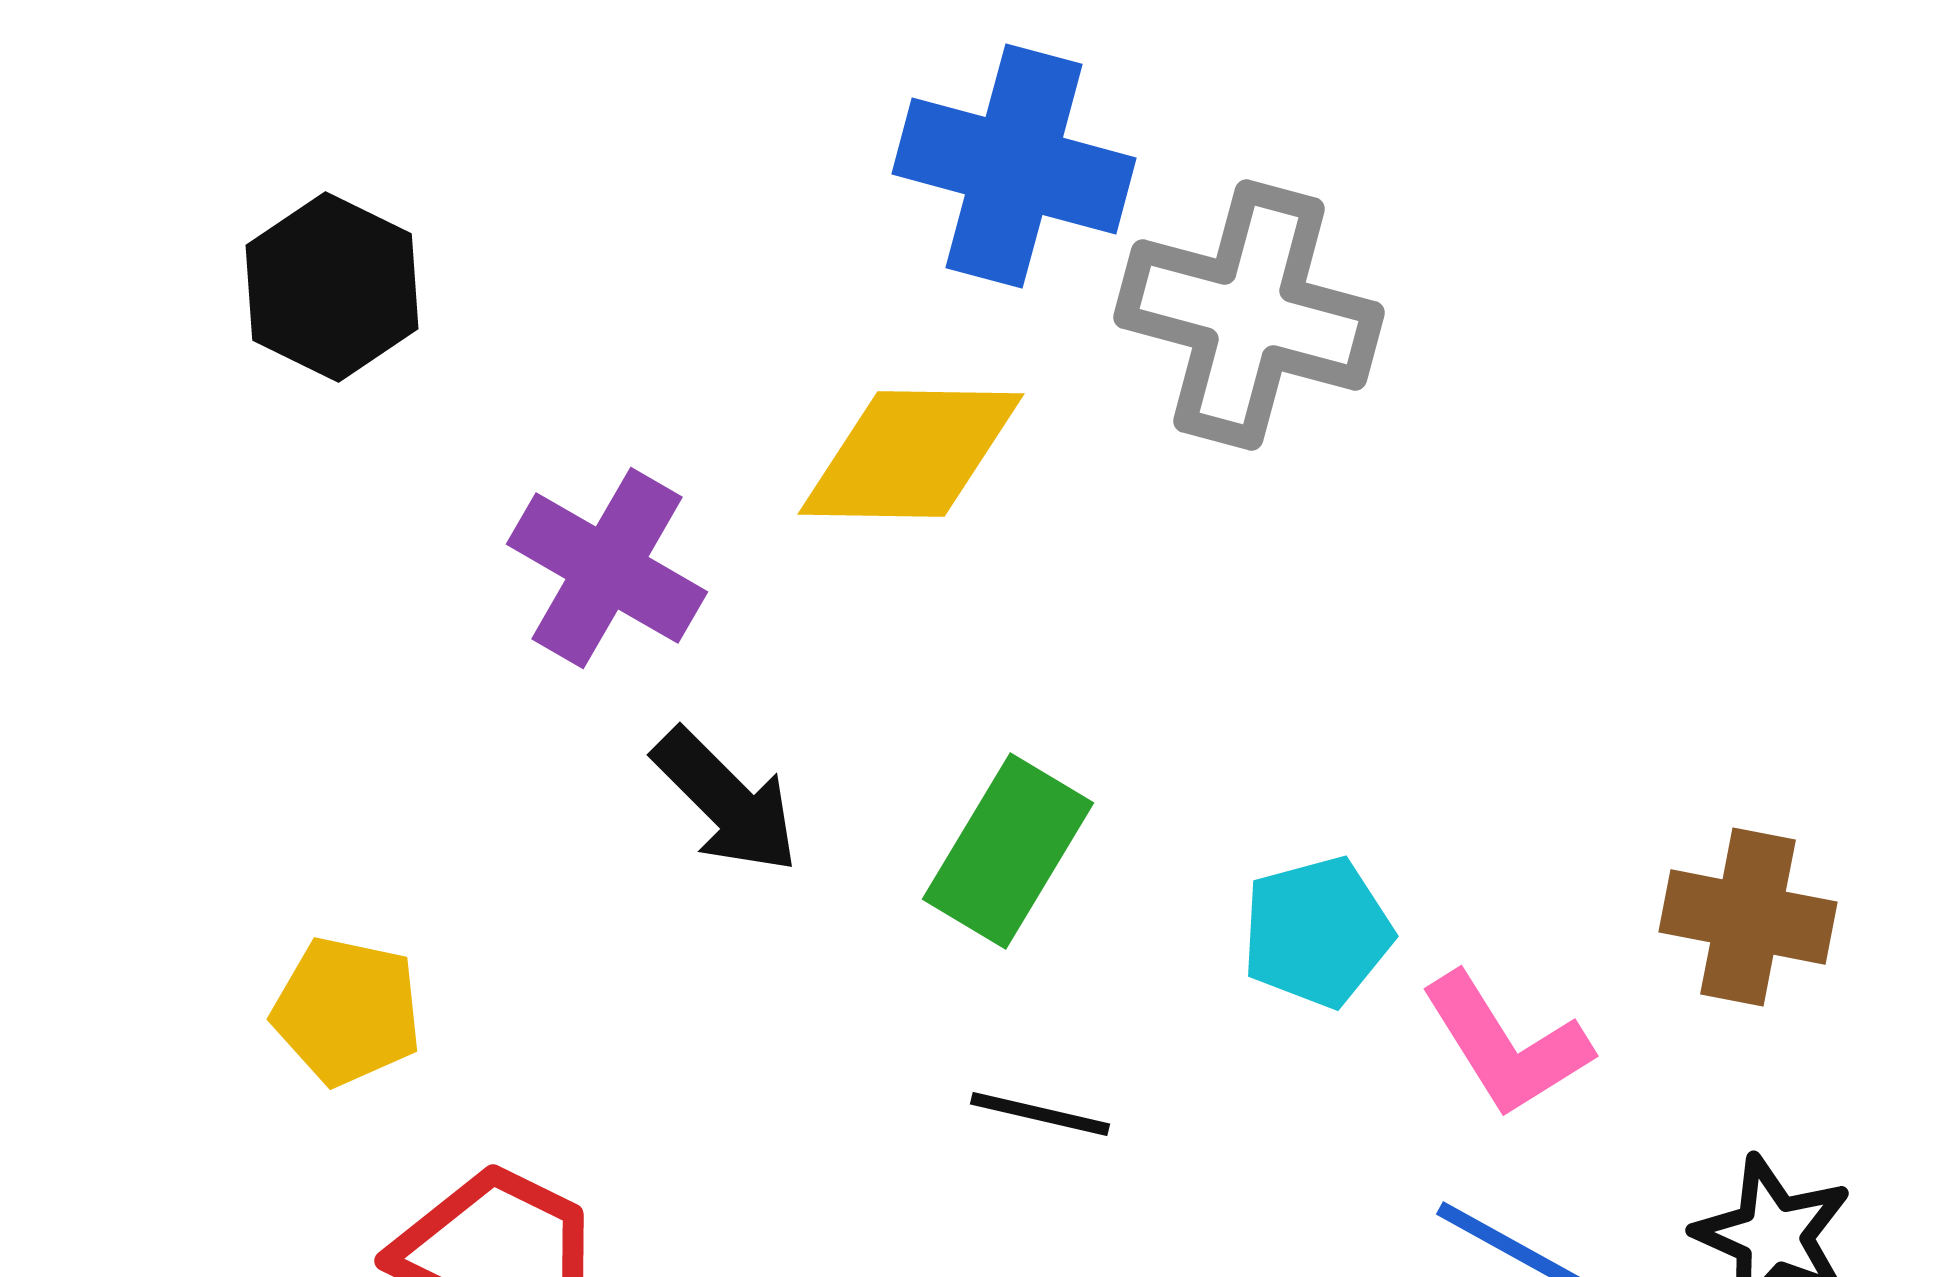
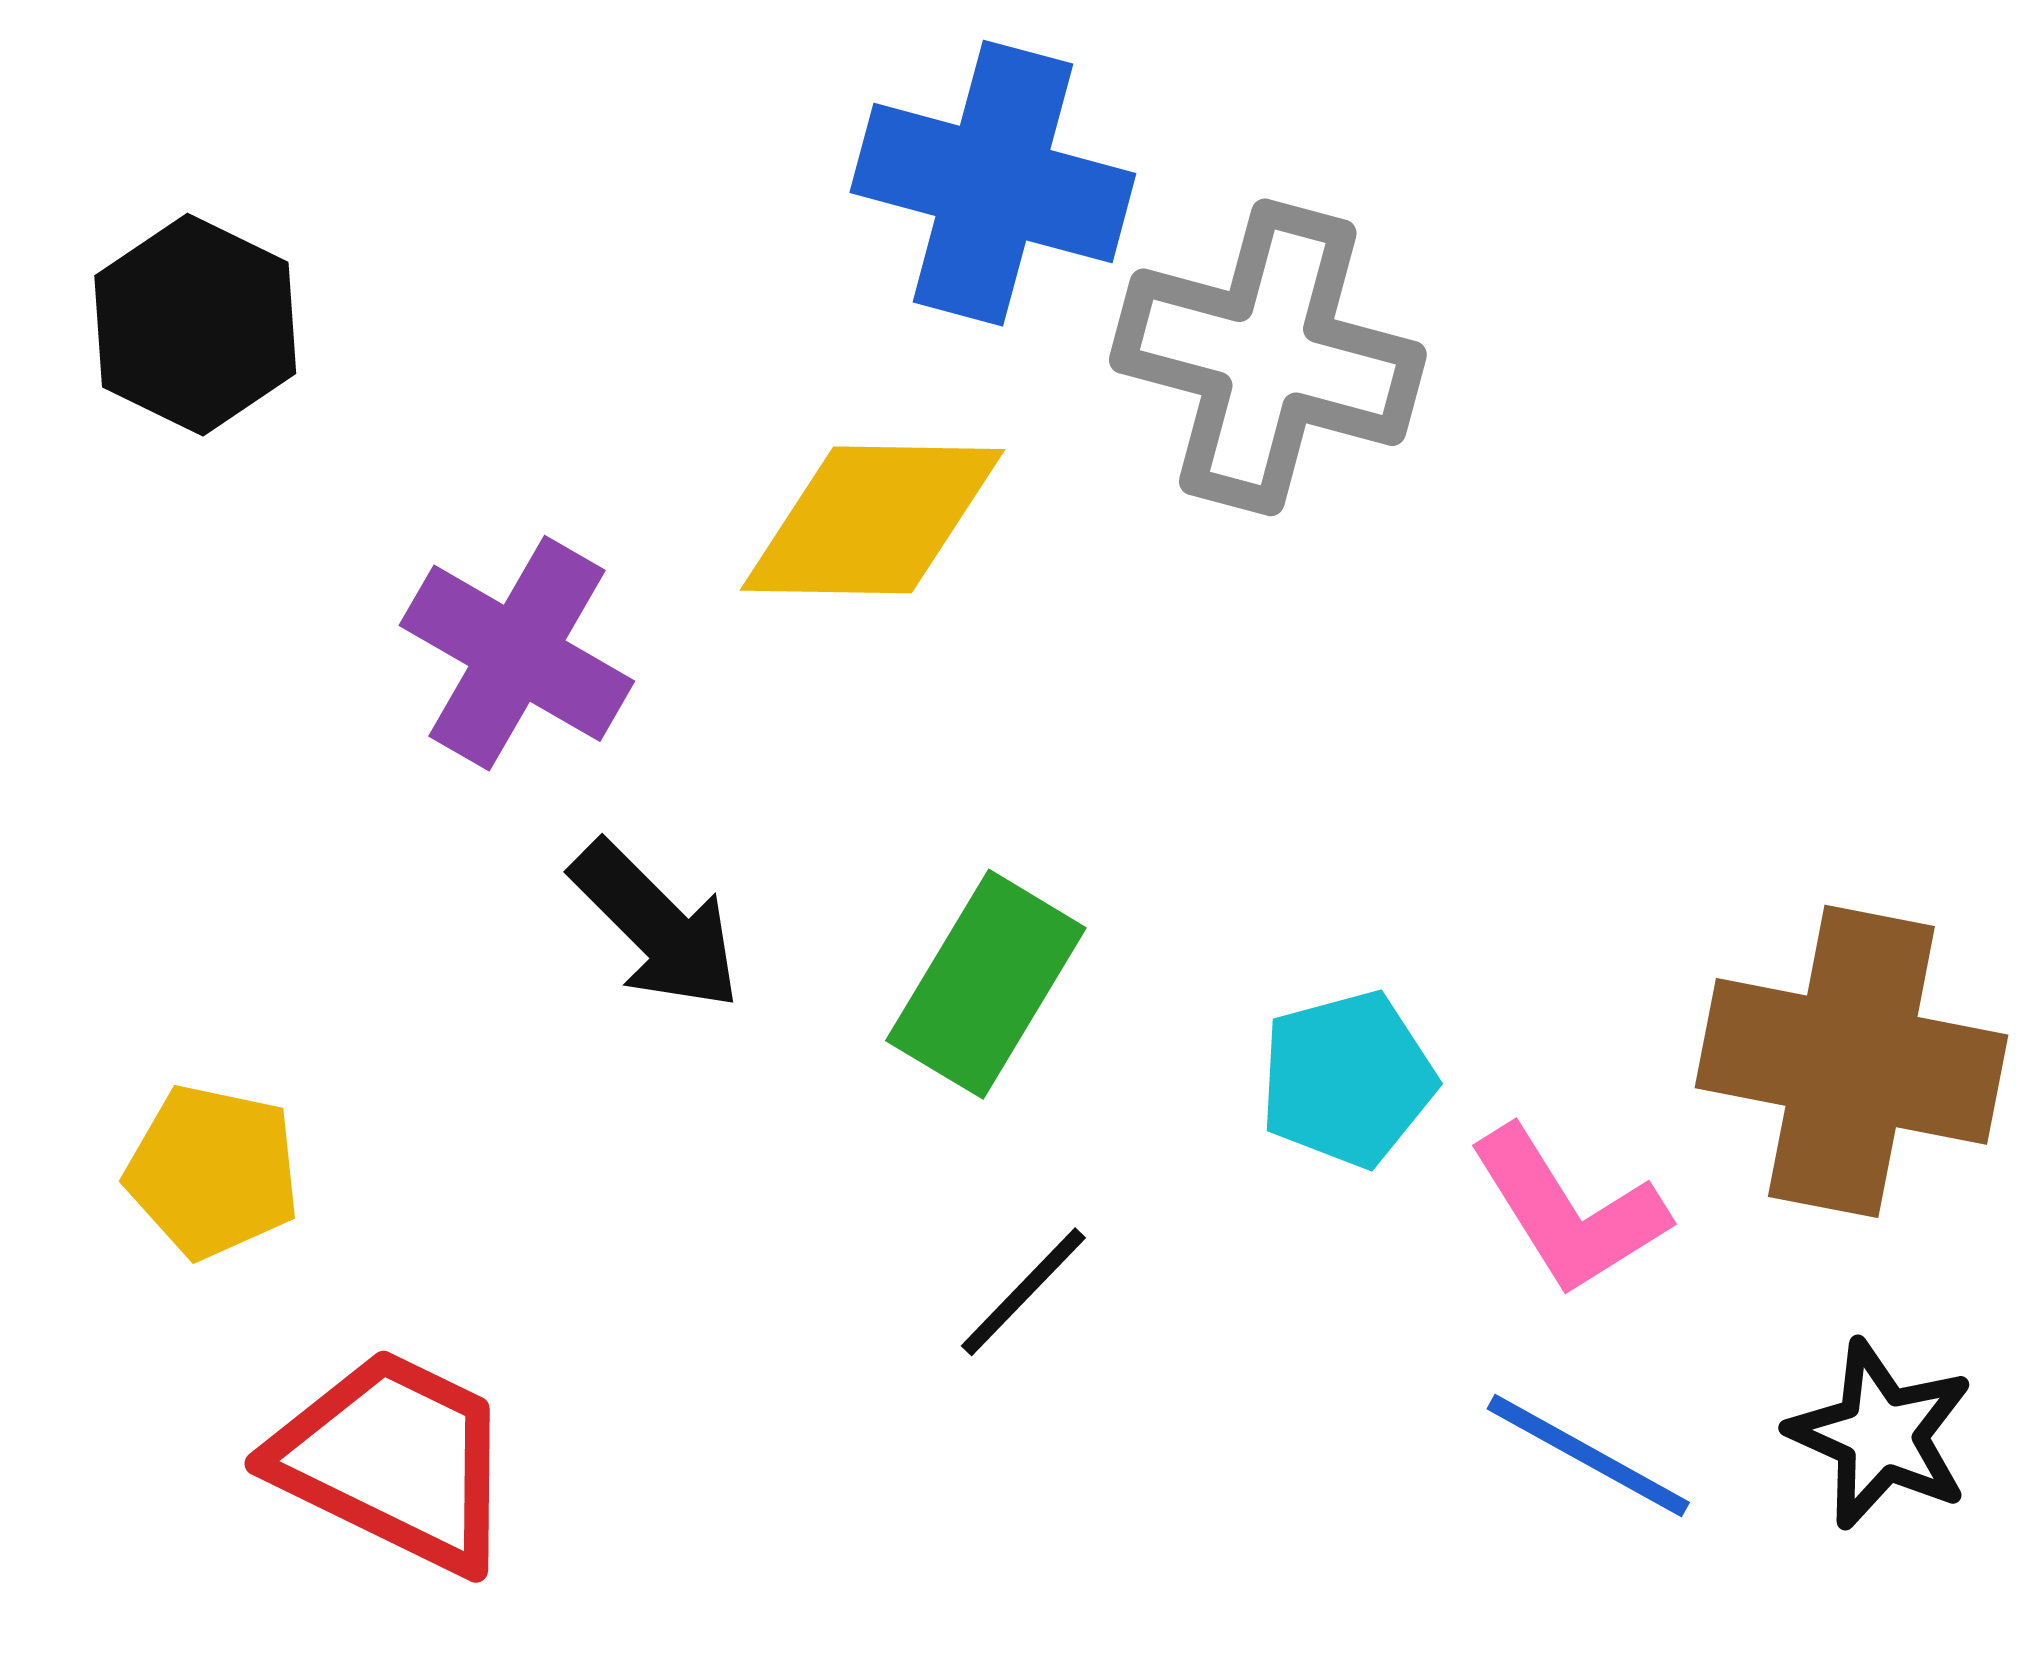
brown cross: (1748, 917) -> (1851, 1061), size x1.5
black line: (1040, 1114) -> (1023, 1292), turned -59

